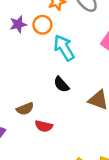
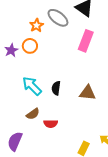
cyan arrow: (64, 48) -> (32, 86), moved
black semicircle: (61, 84) -> (56, 88), turned 64

